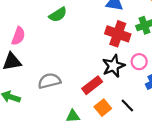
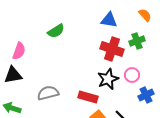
red rectangle: (92, 85) -> (88, 97), turned 54

